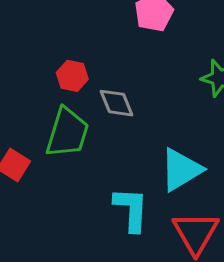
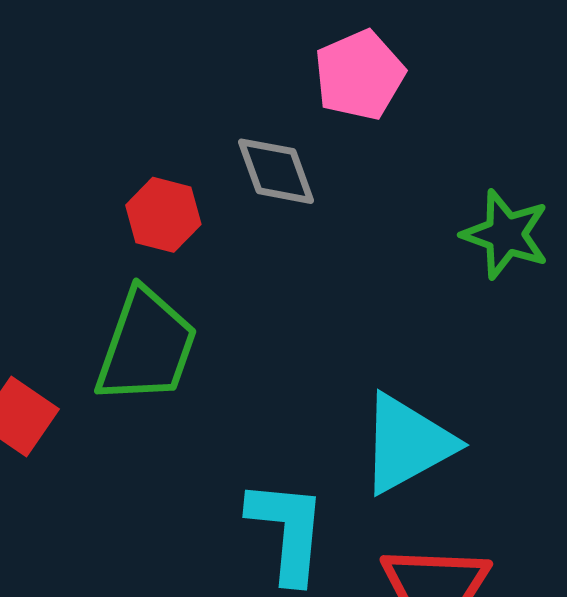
gray diamond: (117, 103) -> (276, 171), moved

